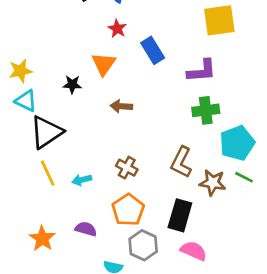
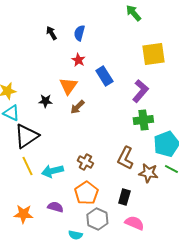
purple L-shape: (202, 71) -> (140, 91), turned -45
brown arrow: (121, 106) -> (77, 107), moved, turned -49
cyan arrow: (82, 180) -> (52, 171), size x1.5
black rectangle: (180, 215) -> (124, 197), size x0.7
orange star: (42, 238) -> (23, 214), turned -30

